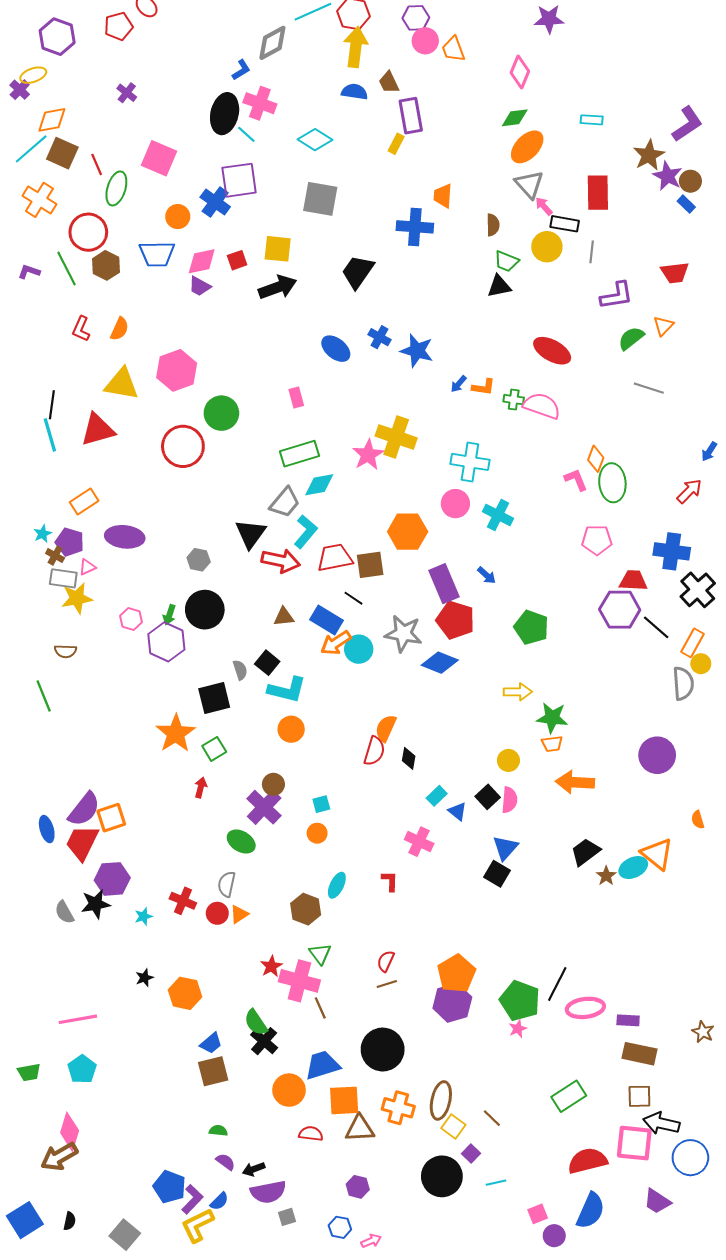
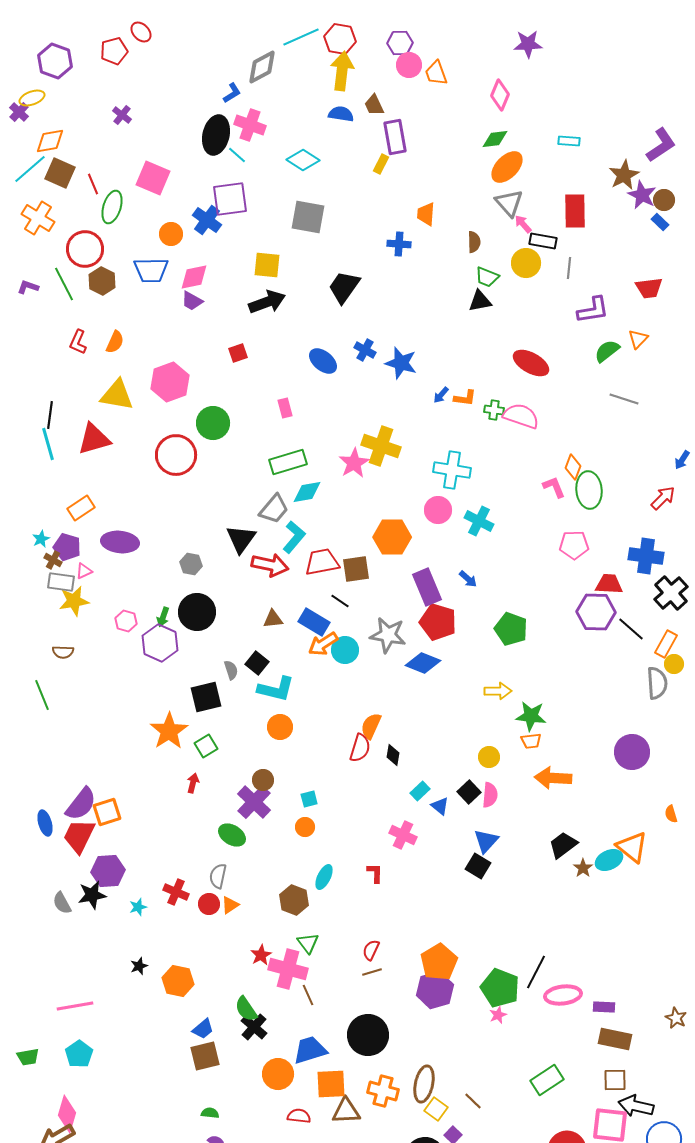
blue cross: (415, 227) -> (399, 244), size x0.7
red square: (237, 260) -> (238, 353), moved

